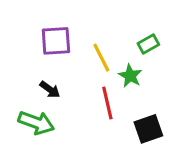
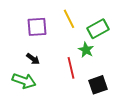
green rectangle: (148, 44) -> (98, 29), size x1.5
yellow line: (101, 58) -> (69, 19), moved

